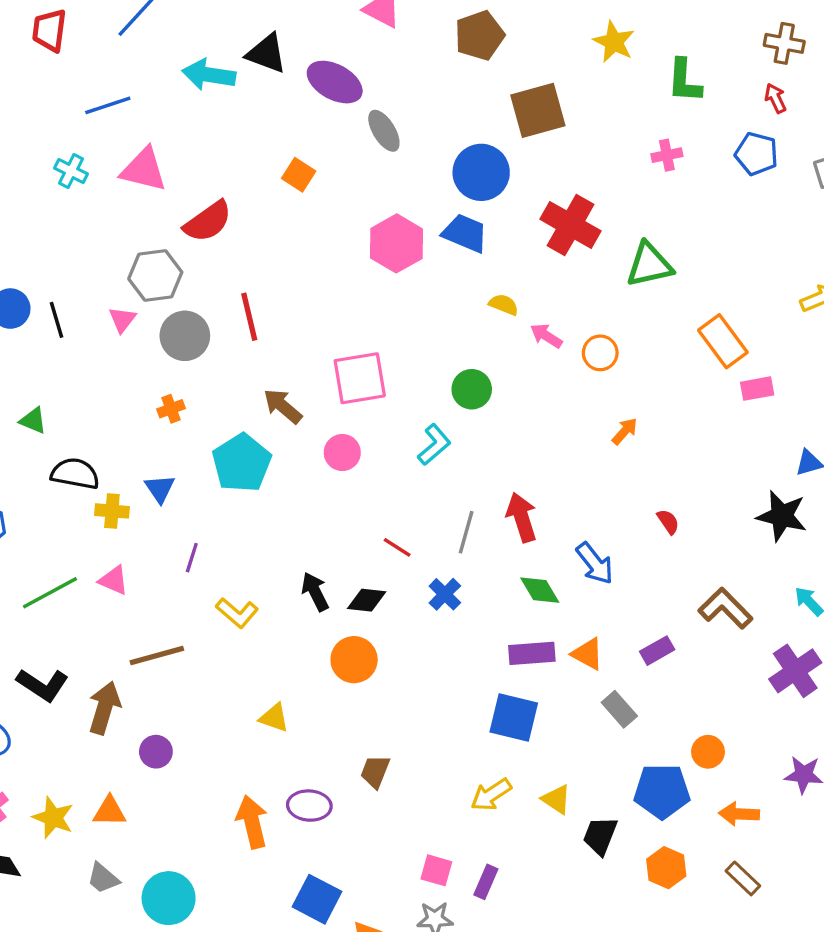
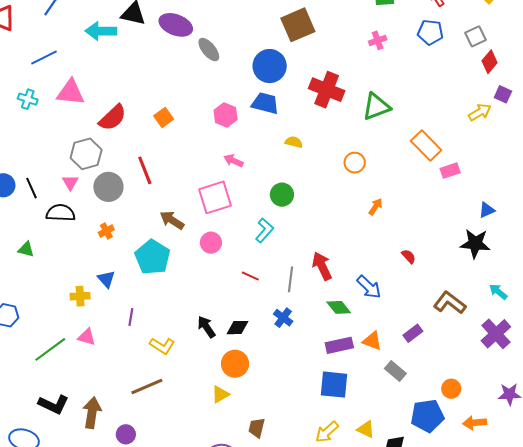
orange square: (299, 175) -> (164, 117), moved, turned 30
pink hexagon: (397, 243) -> (226, 115), size x0.7
pink arrow: (546, 336) -> (233, 161), moved
black semicircle: (75, 474) -> (61, 213), moved
red line: (397, 547) -> (250, 276), moved
brown line: (157, 656) -> (147, 386), moved
yellow triangle: (274, 718) -> (220, 394), moved, turned -42

